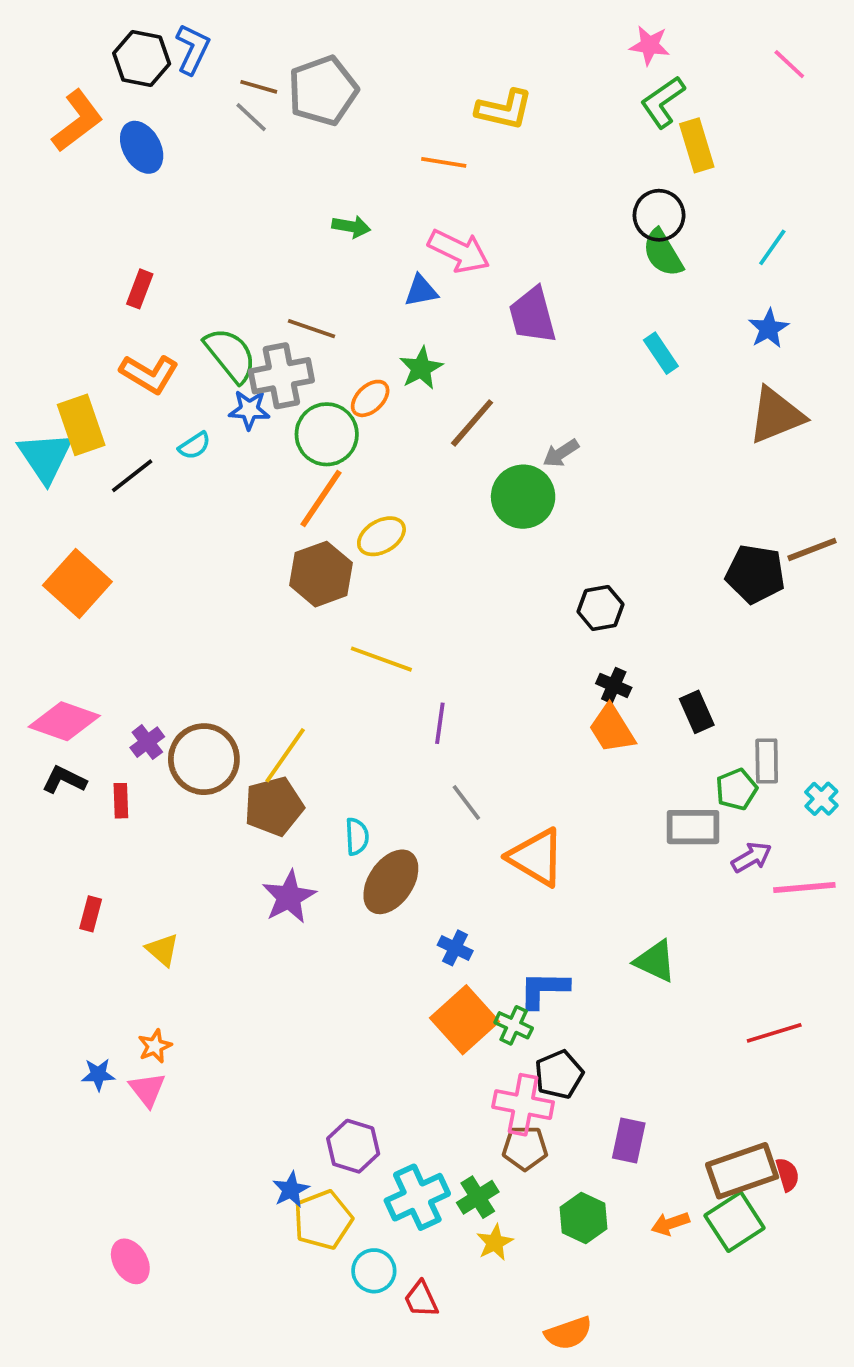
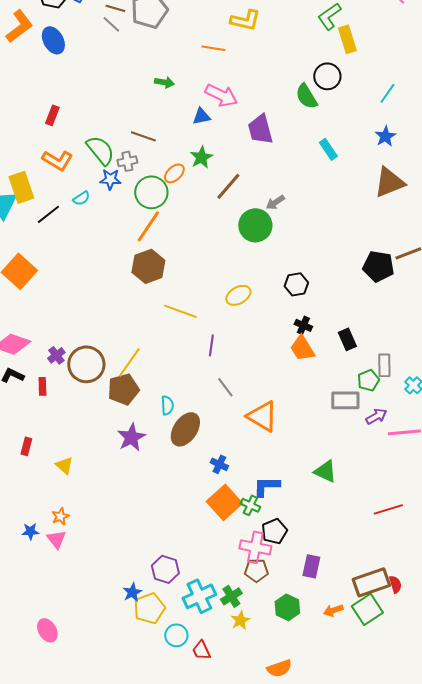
green semicircle: (663, 253) -> (306, 96), moved
gray cross: (281, 376) -> (127, 161), size x0.6
yellow ellipse: (381, 536) -> (238, 295), moved

